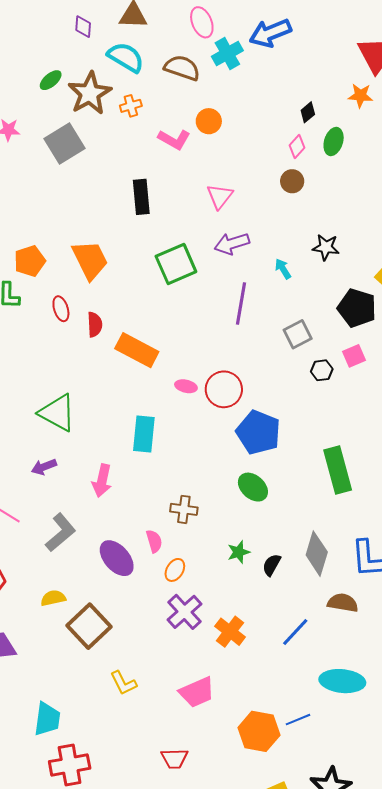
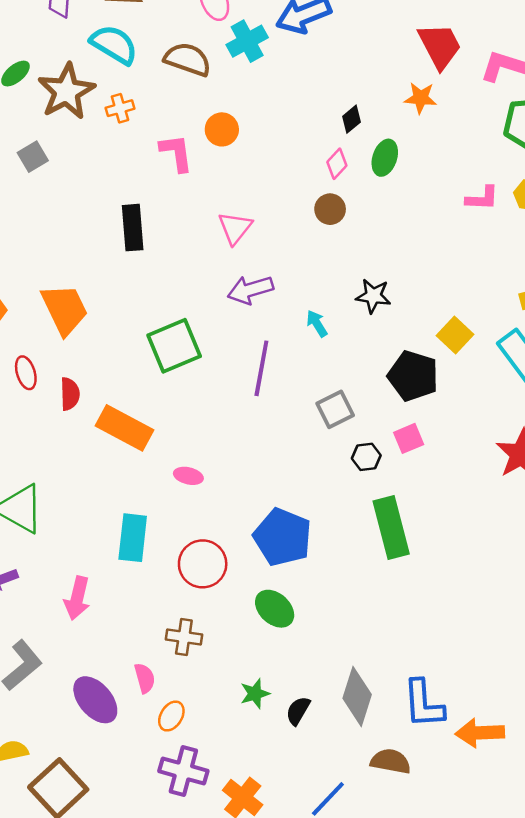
pink L-shape: (174, 139) -> (176, 153), turned -128
gray square: (64, 143) -> (33, 157), size x0.6
green square: (176, 264) -> (174, 346), moved
red circle: (224, 389) -> (203, 564), moved
green rectangle: (338, 470) -> (391, 528), moved
purple cross: (184, 612) -> (183, 771), turned -33

